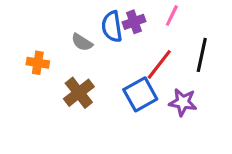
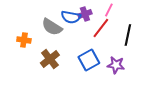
blue semicircle: (112, 27) -> (71, 17), turned -72
gray semicircle: (82, 42) -> (52, 27), size x1.5
red line: (159, 64) -> (101, 28), moved

